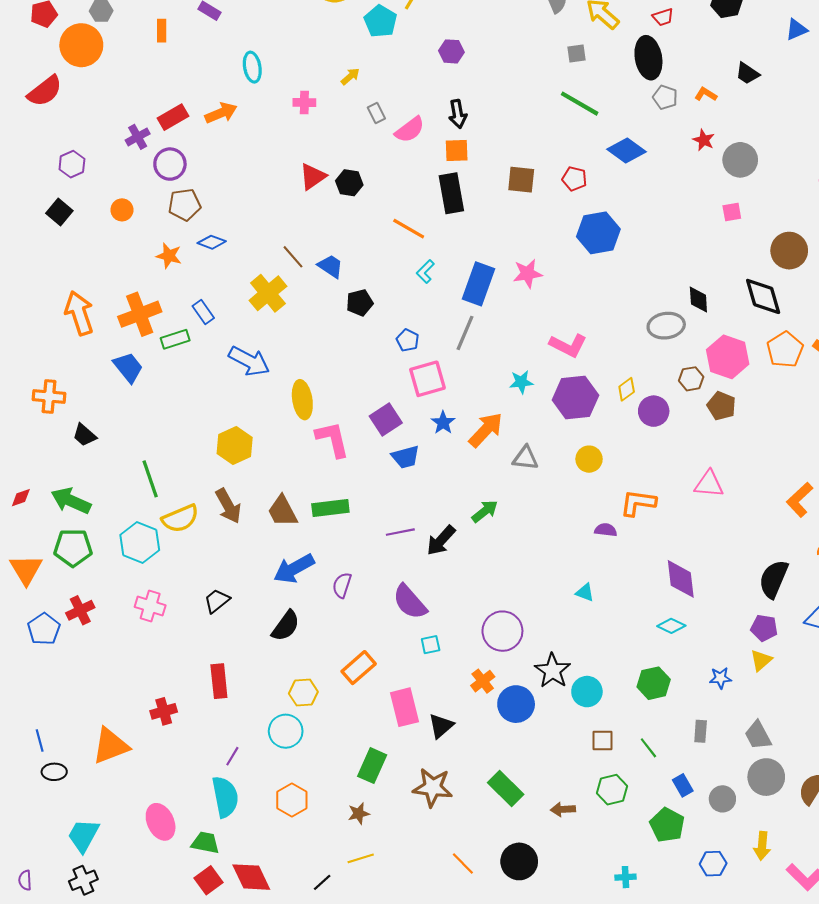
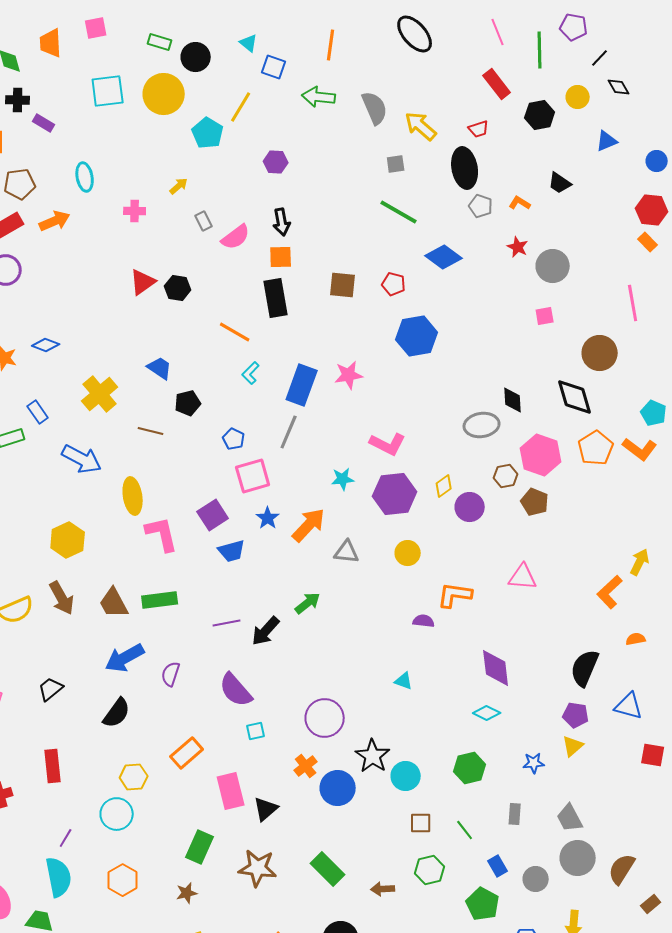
brown pentagon: (185, 205) -> (20, 184), moved
brown line: (293, 257) -> (151, 431), moved, turned -35

